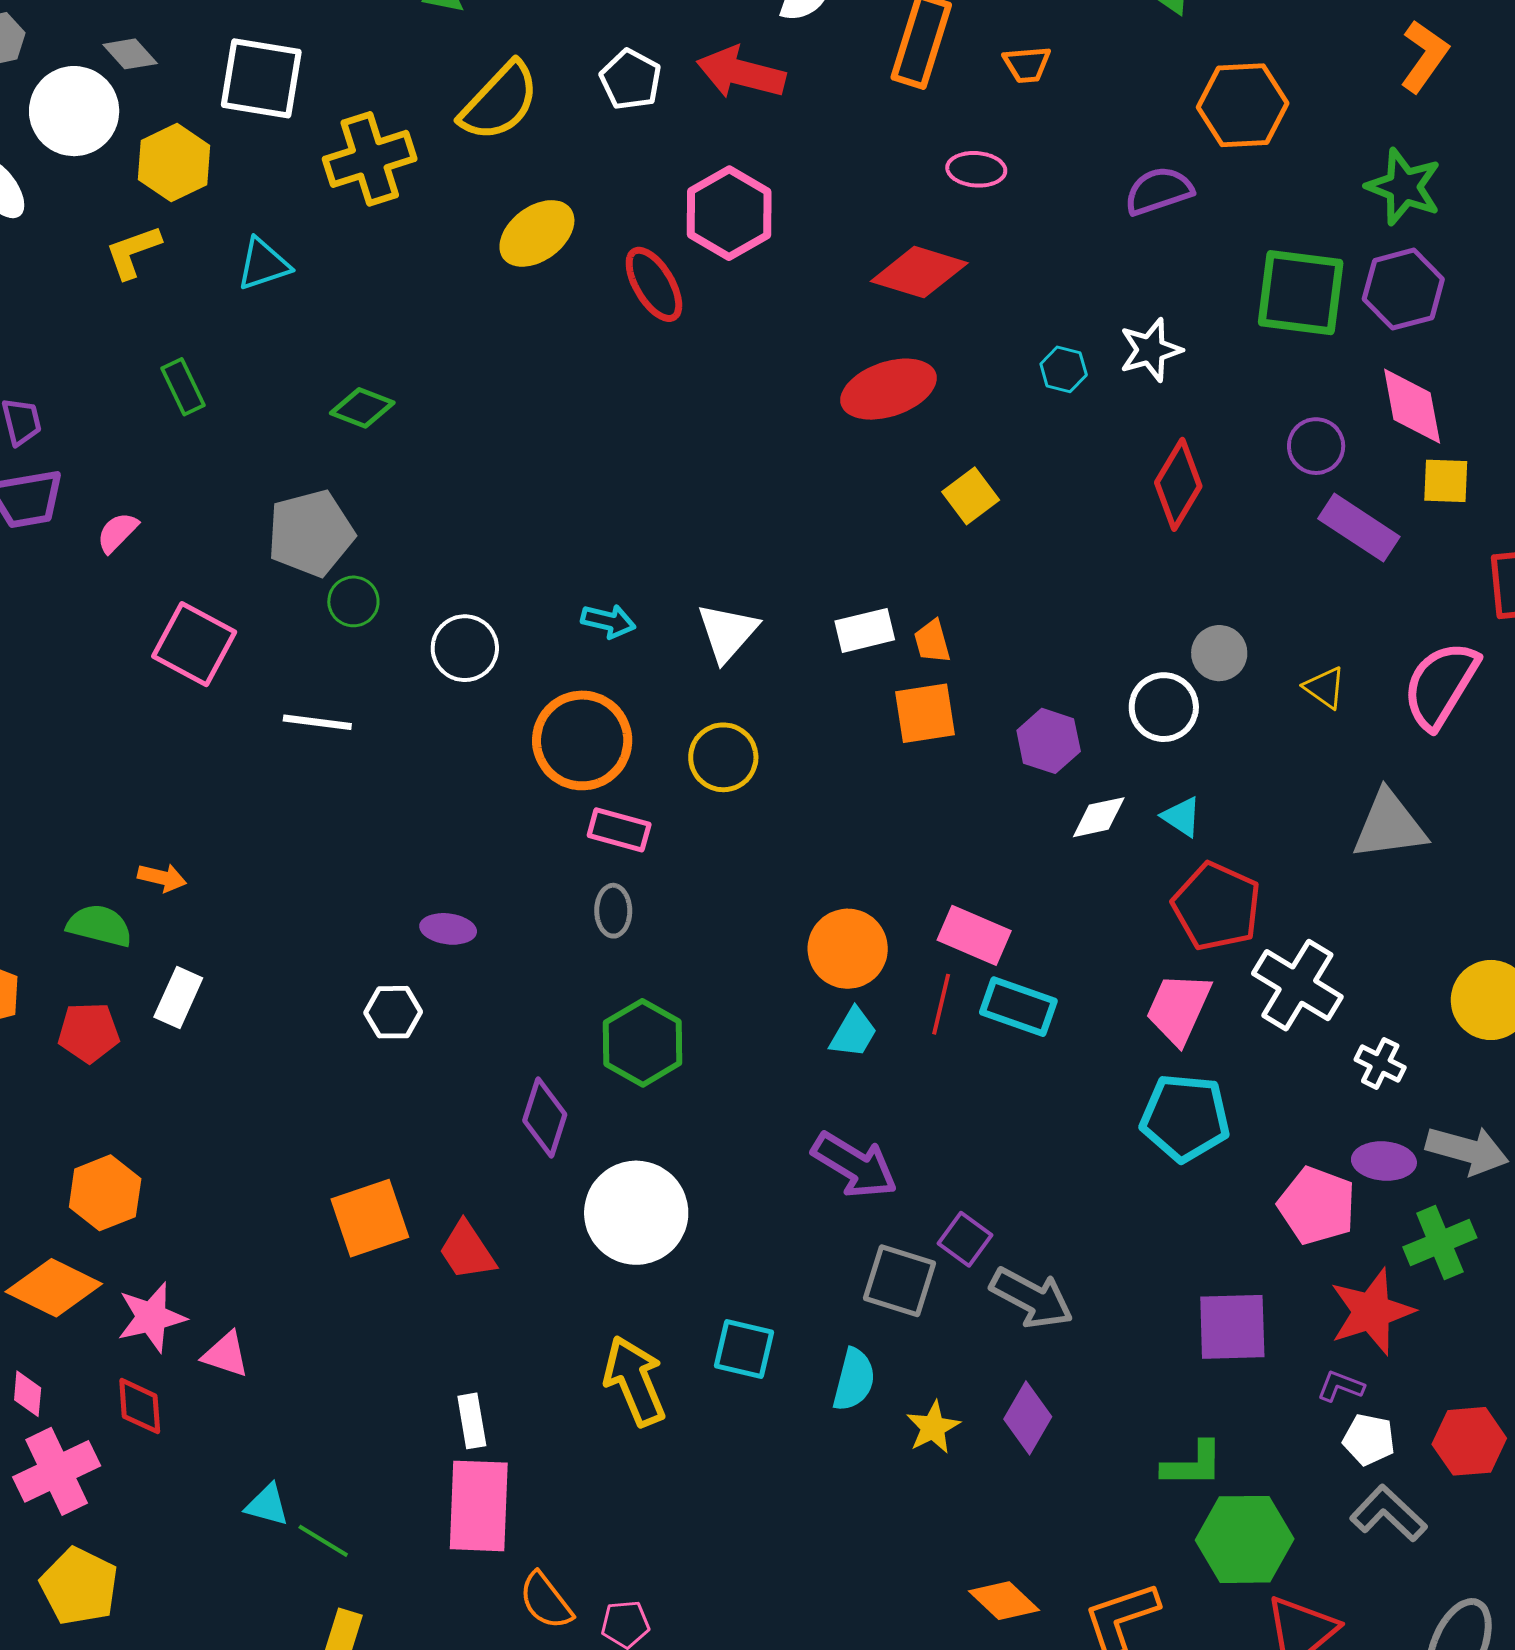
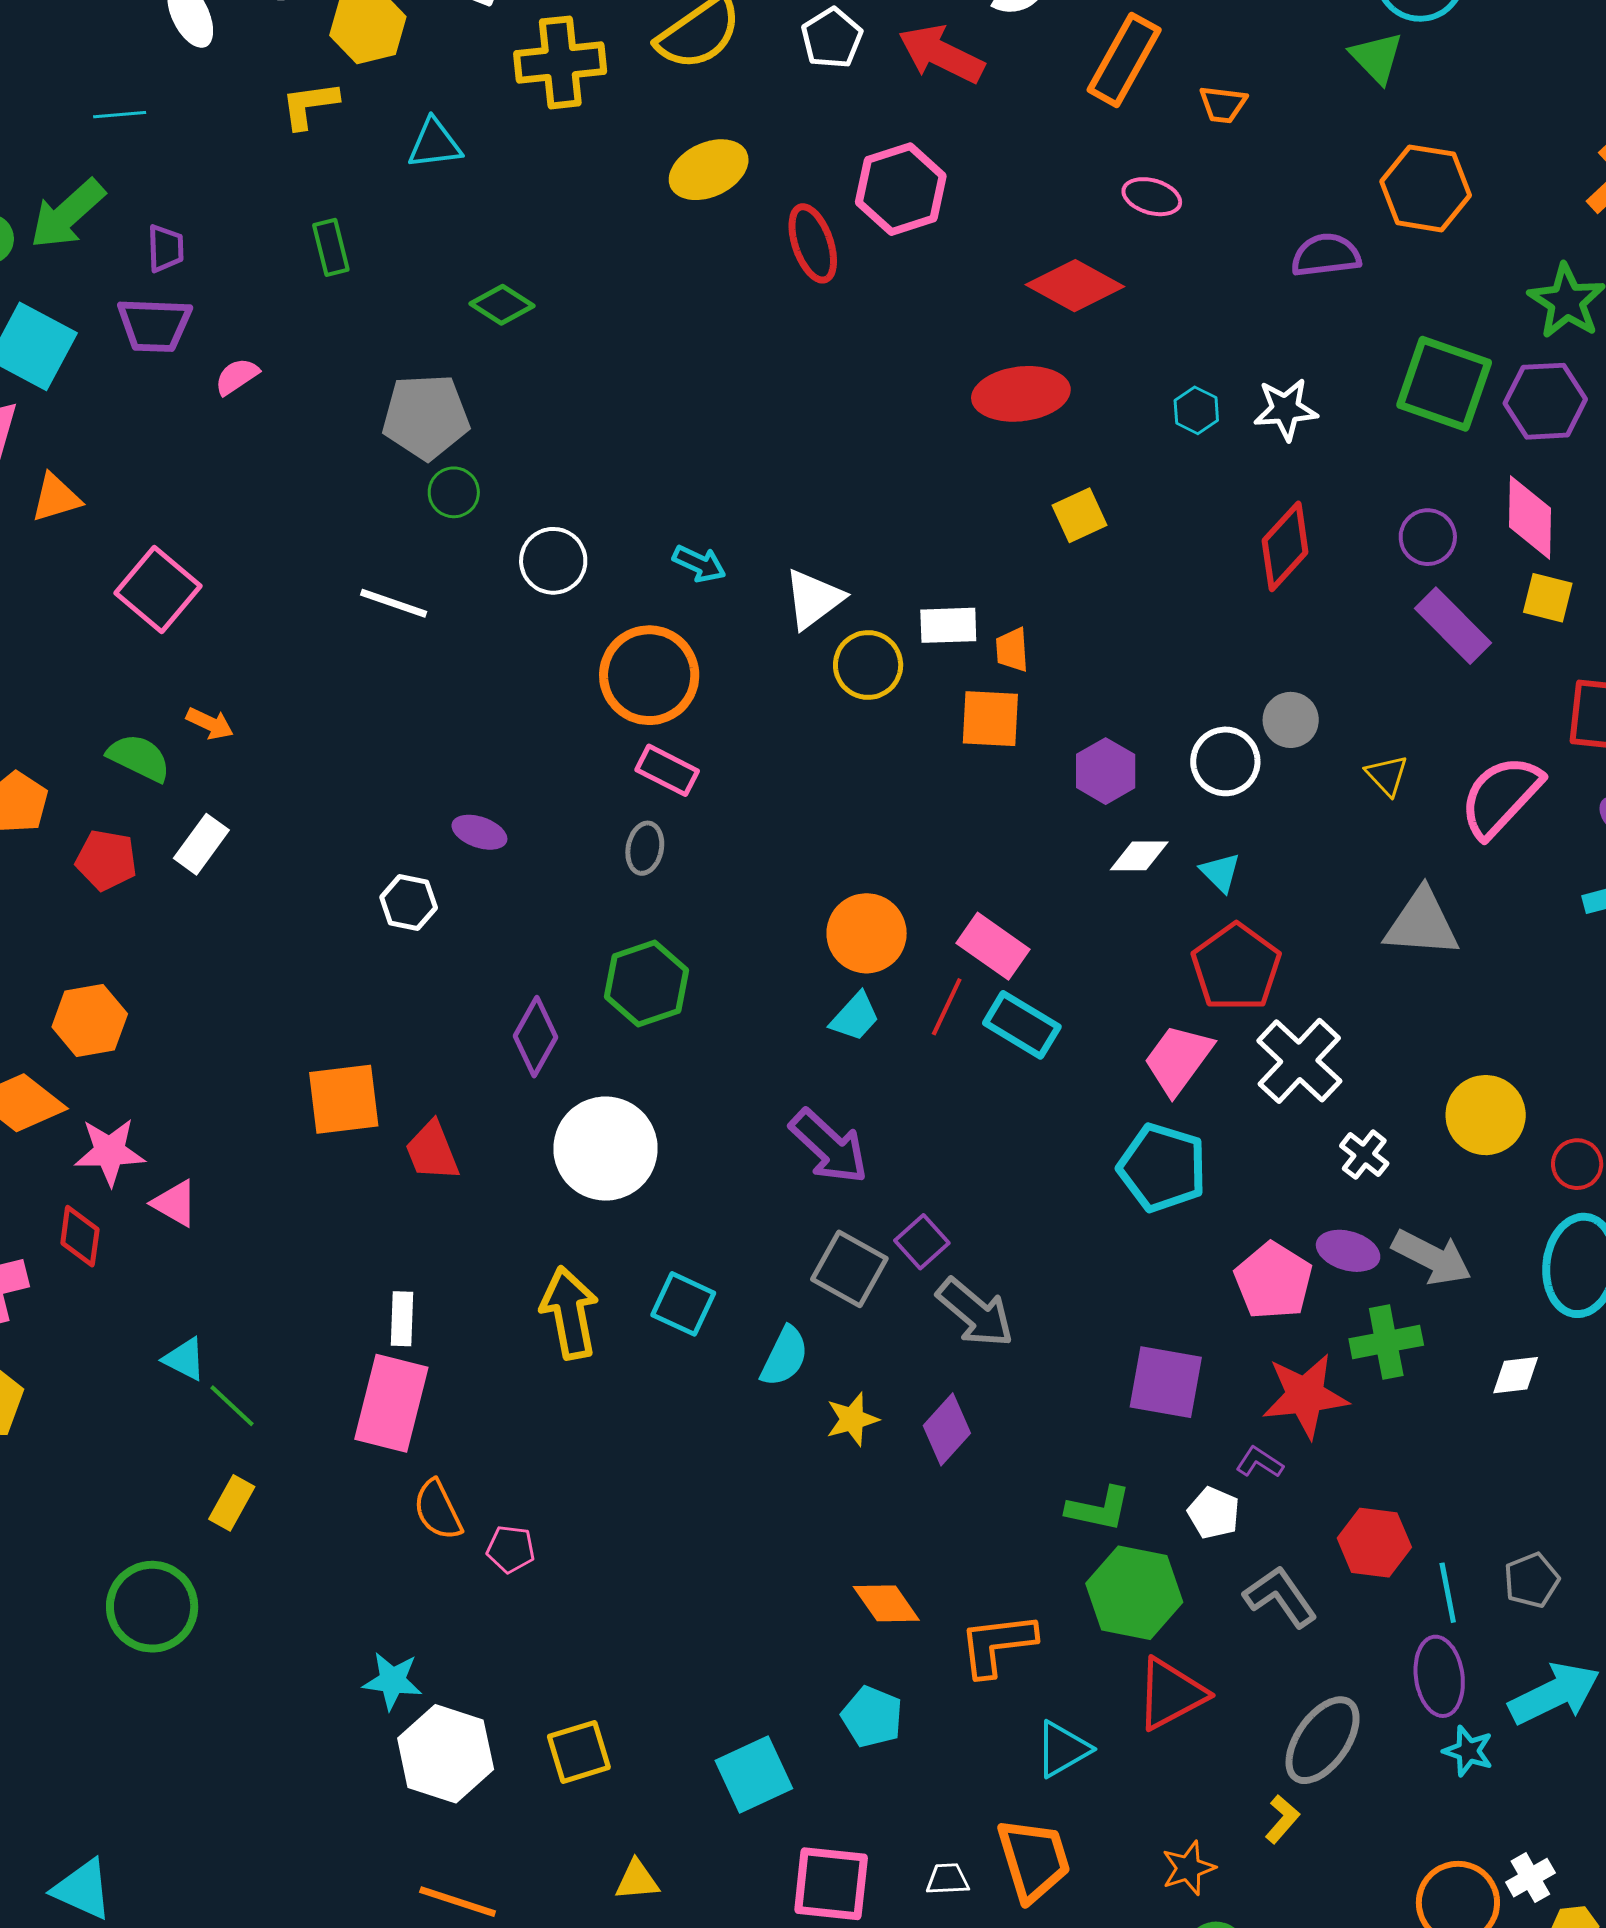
pink square: (194, 644) -> (158, 589), moved
yellow circle: (723, 757) -> (868, 665), moved
white pentagon: (1369, 1439) -> (1214, 1513), moved

